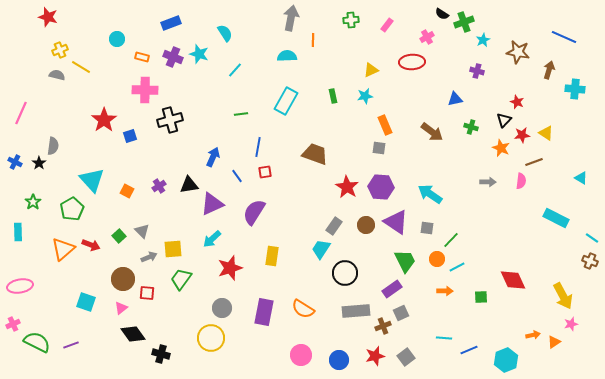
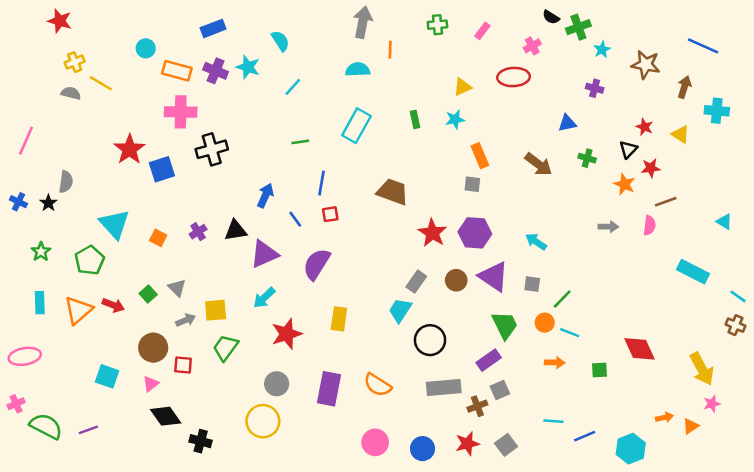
orange rectangle: (142, 57) -> (177, 71), size x1.6
yellow triangle: (546, 133) -> (681, 134), moved
blue square: (130, 136) -> (162, 169), size x1.5
cyan arrow: (430, 194) -> (536, 242), size x0.7
cyan rectangle: (18, 232) -> (40, 303), moved
cyan line: (457, 267) -> (570, 333), turned 49

